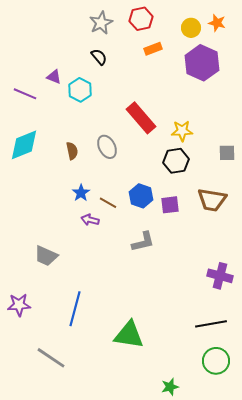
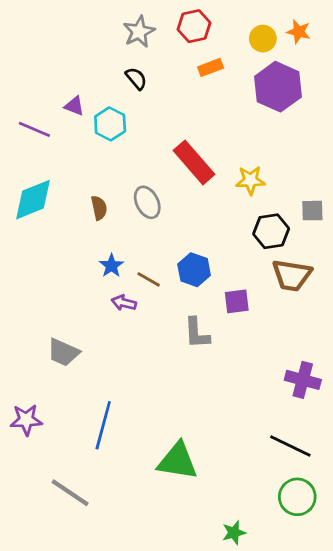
black hexagon: (176, 161) -> (271, 231), moved
purple square: (170, 205) -> (237, 301), moved
gray L-shape: (143, 242) -> (197, 333), turned 100
black line: (211, 324) -> (290, 446), turned 36

